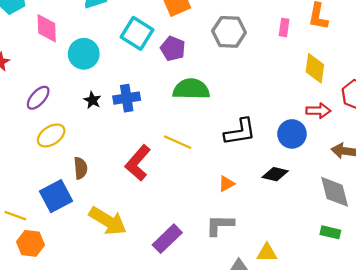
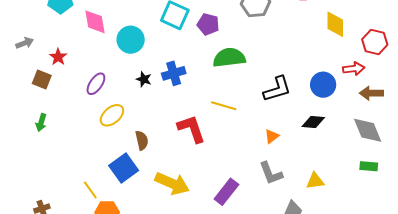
red arrow: (318, 111) -> (354, 69), moved
red L-shape: (138, 163) -> (191, 129), turned 128
yellow line: (15, 216) -> (90, 190), turned 42
gray L-shape: (220, 225) -> (271, 173), turned -104
yellow triangle: (267, 253) -> (315, 181), moved

